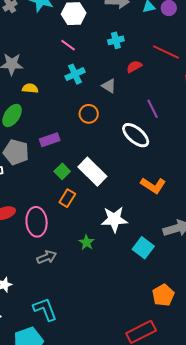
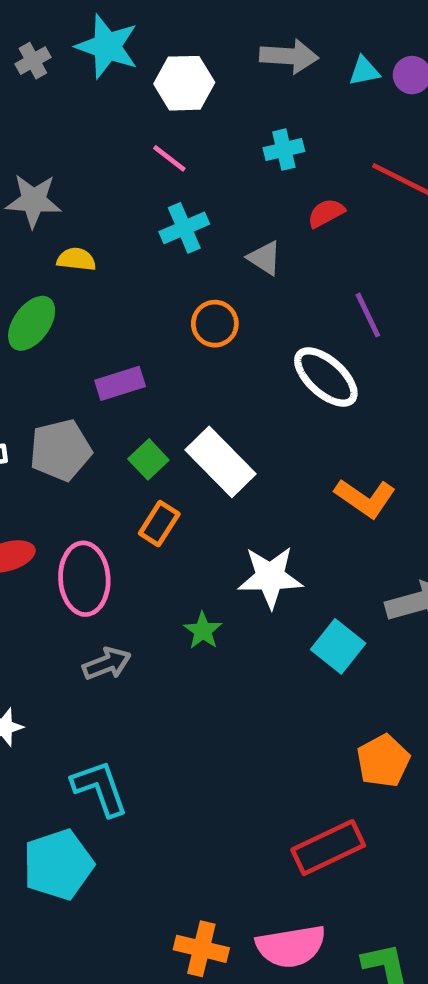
gray pentagon: (16, 152) -> (61, 450), moved, turned -30

